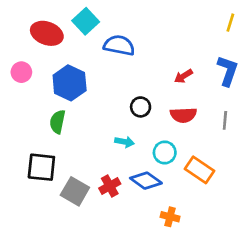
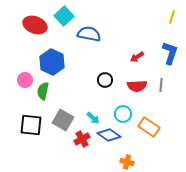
pink circle: (21, 72) -> (25, 80), moved
gray line: (225, 120) -> (161, 85), moved
cyan arrow: (124, 142) -> (93, 118), moved, turned 32
gray square: (75, 191) -> (63, 120), moved

